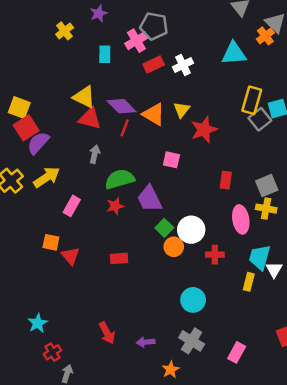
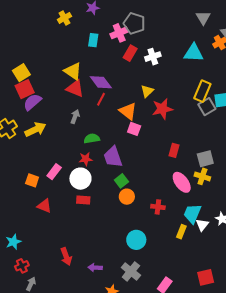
red rectangle: (154, 64) -> (130, 53), turned -42
yellow square: (19, 108) -> (21, 73), turned 30
orange triangle: (154, 114) -> (128, 111), moved
green semicircle: (120, 179) -> (92, 139), size x0.7
pink rectangle: (72, 206) -> (54, 172), moved
pink ellipse: (241, 219) -> (182, 182), turned -35
white circle: (191, 230) -> (80, 179), moved
red triangle: (70, 256) -> (44, 206), moved, turned -35

